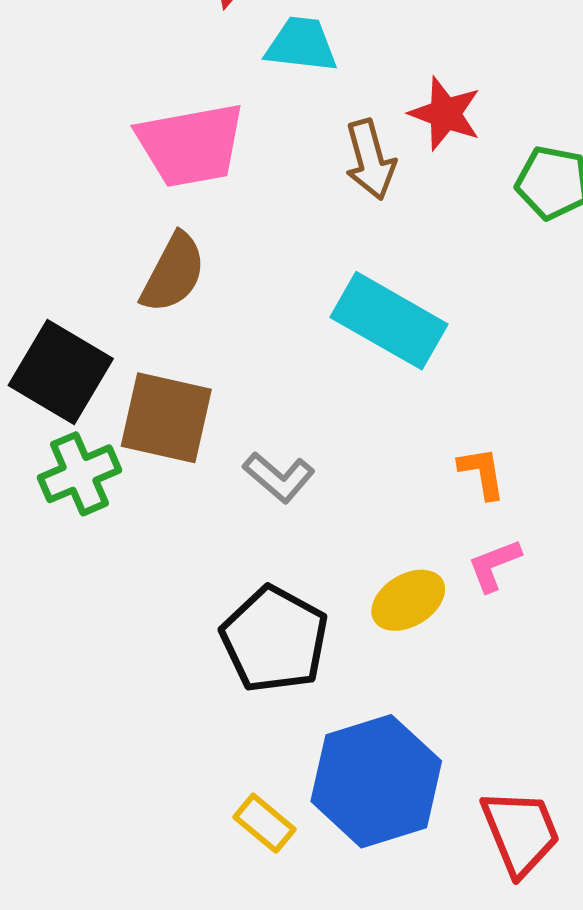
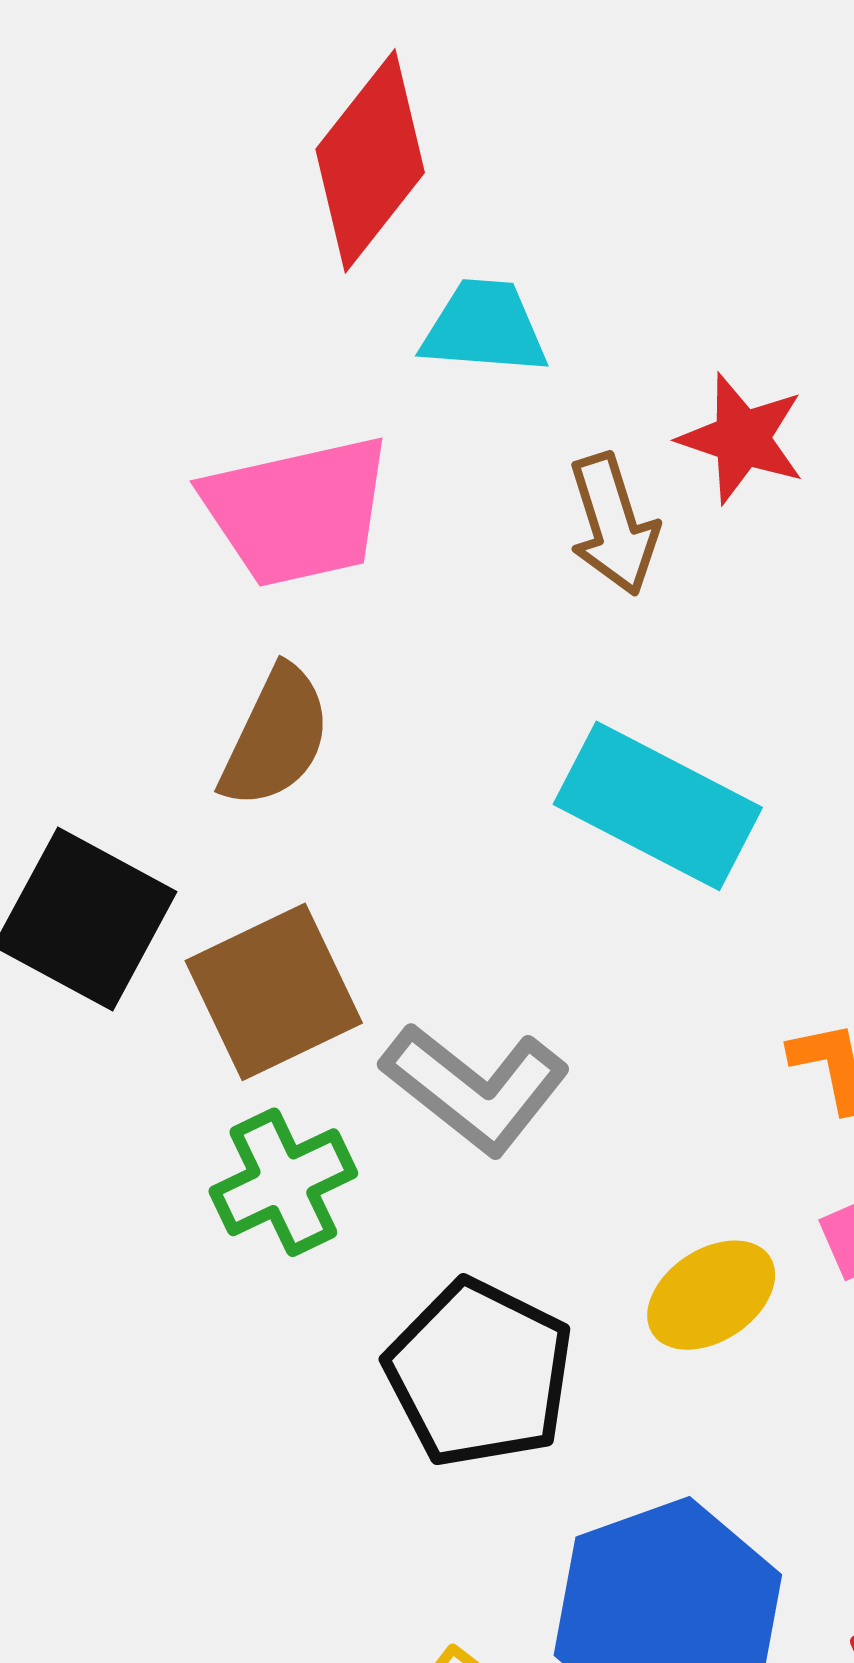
brown square: (166, 418) -> (274, 992), turned -36
green cross: (79, 474) -> (283, 1182), moved
gray L-shape: (279, 477) -> (475, 1088), size x1.5

